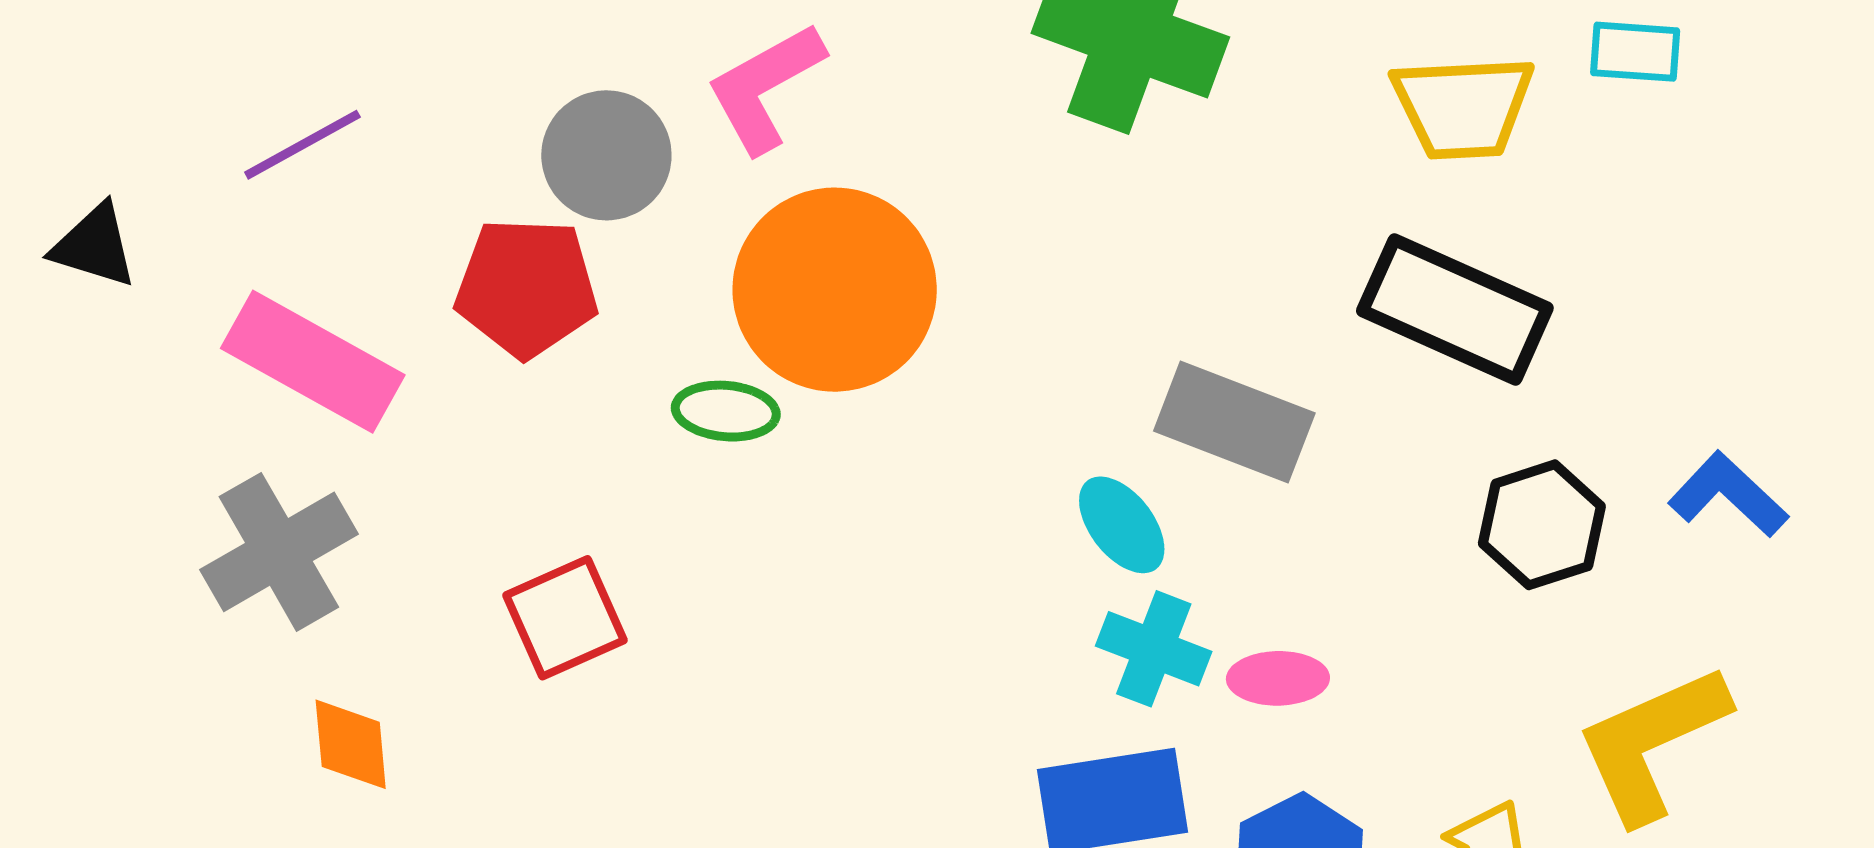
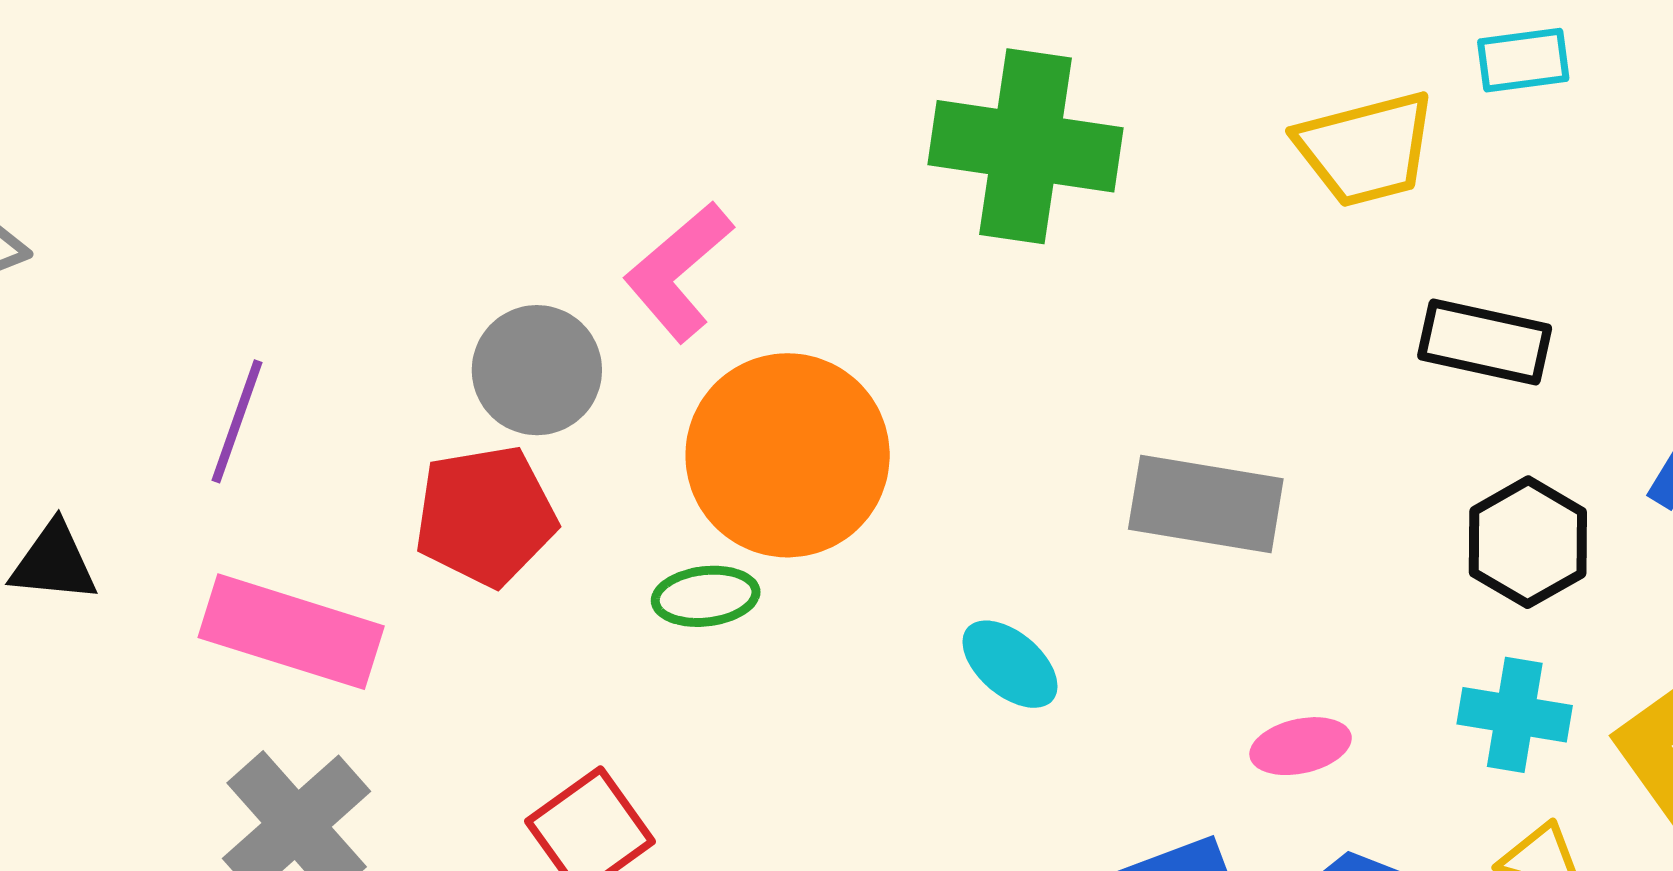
purple line: (302, 145) -> (237, 421), turned -30
black rectangle: (1455, 309) -> (1485, 342), moved, size x0.7
cyan ellipse: (1122, 525) -> (1010, 664), moved
cyan cross: (1154, 649) -> (1515, 715), moved

